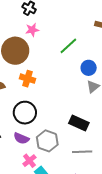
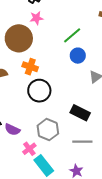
blue circle: (89, 68) -> (78, 56), moved
black circle: (25, 113) -> (39, 91), moved
purple semicircle: (21, 138) -> (12, 130), moved

